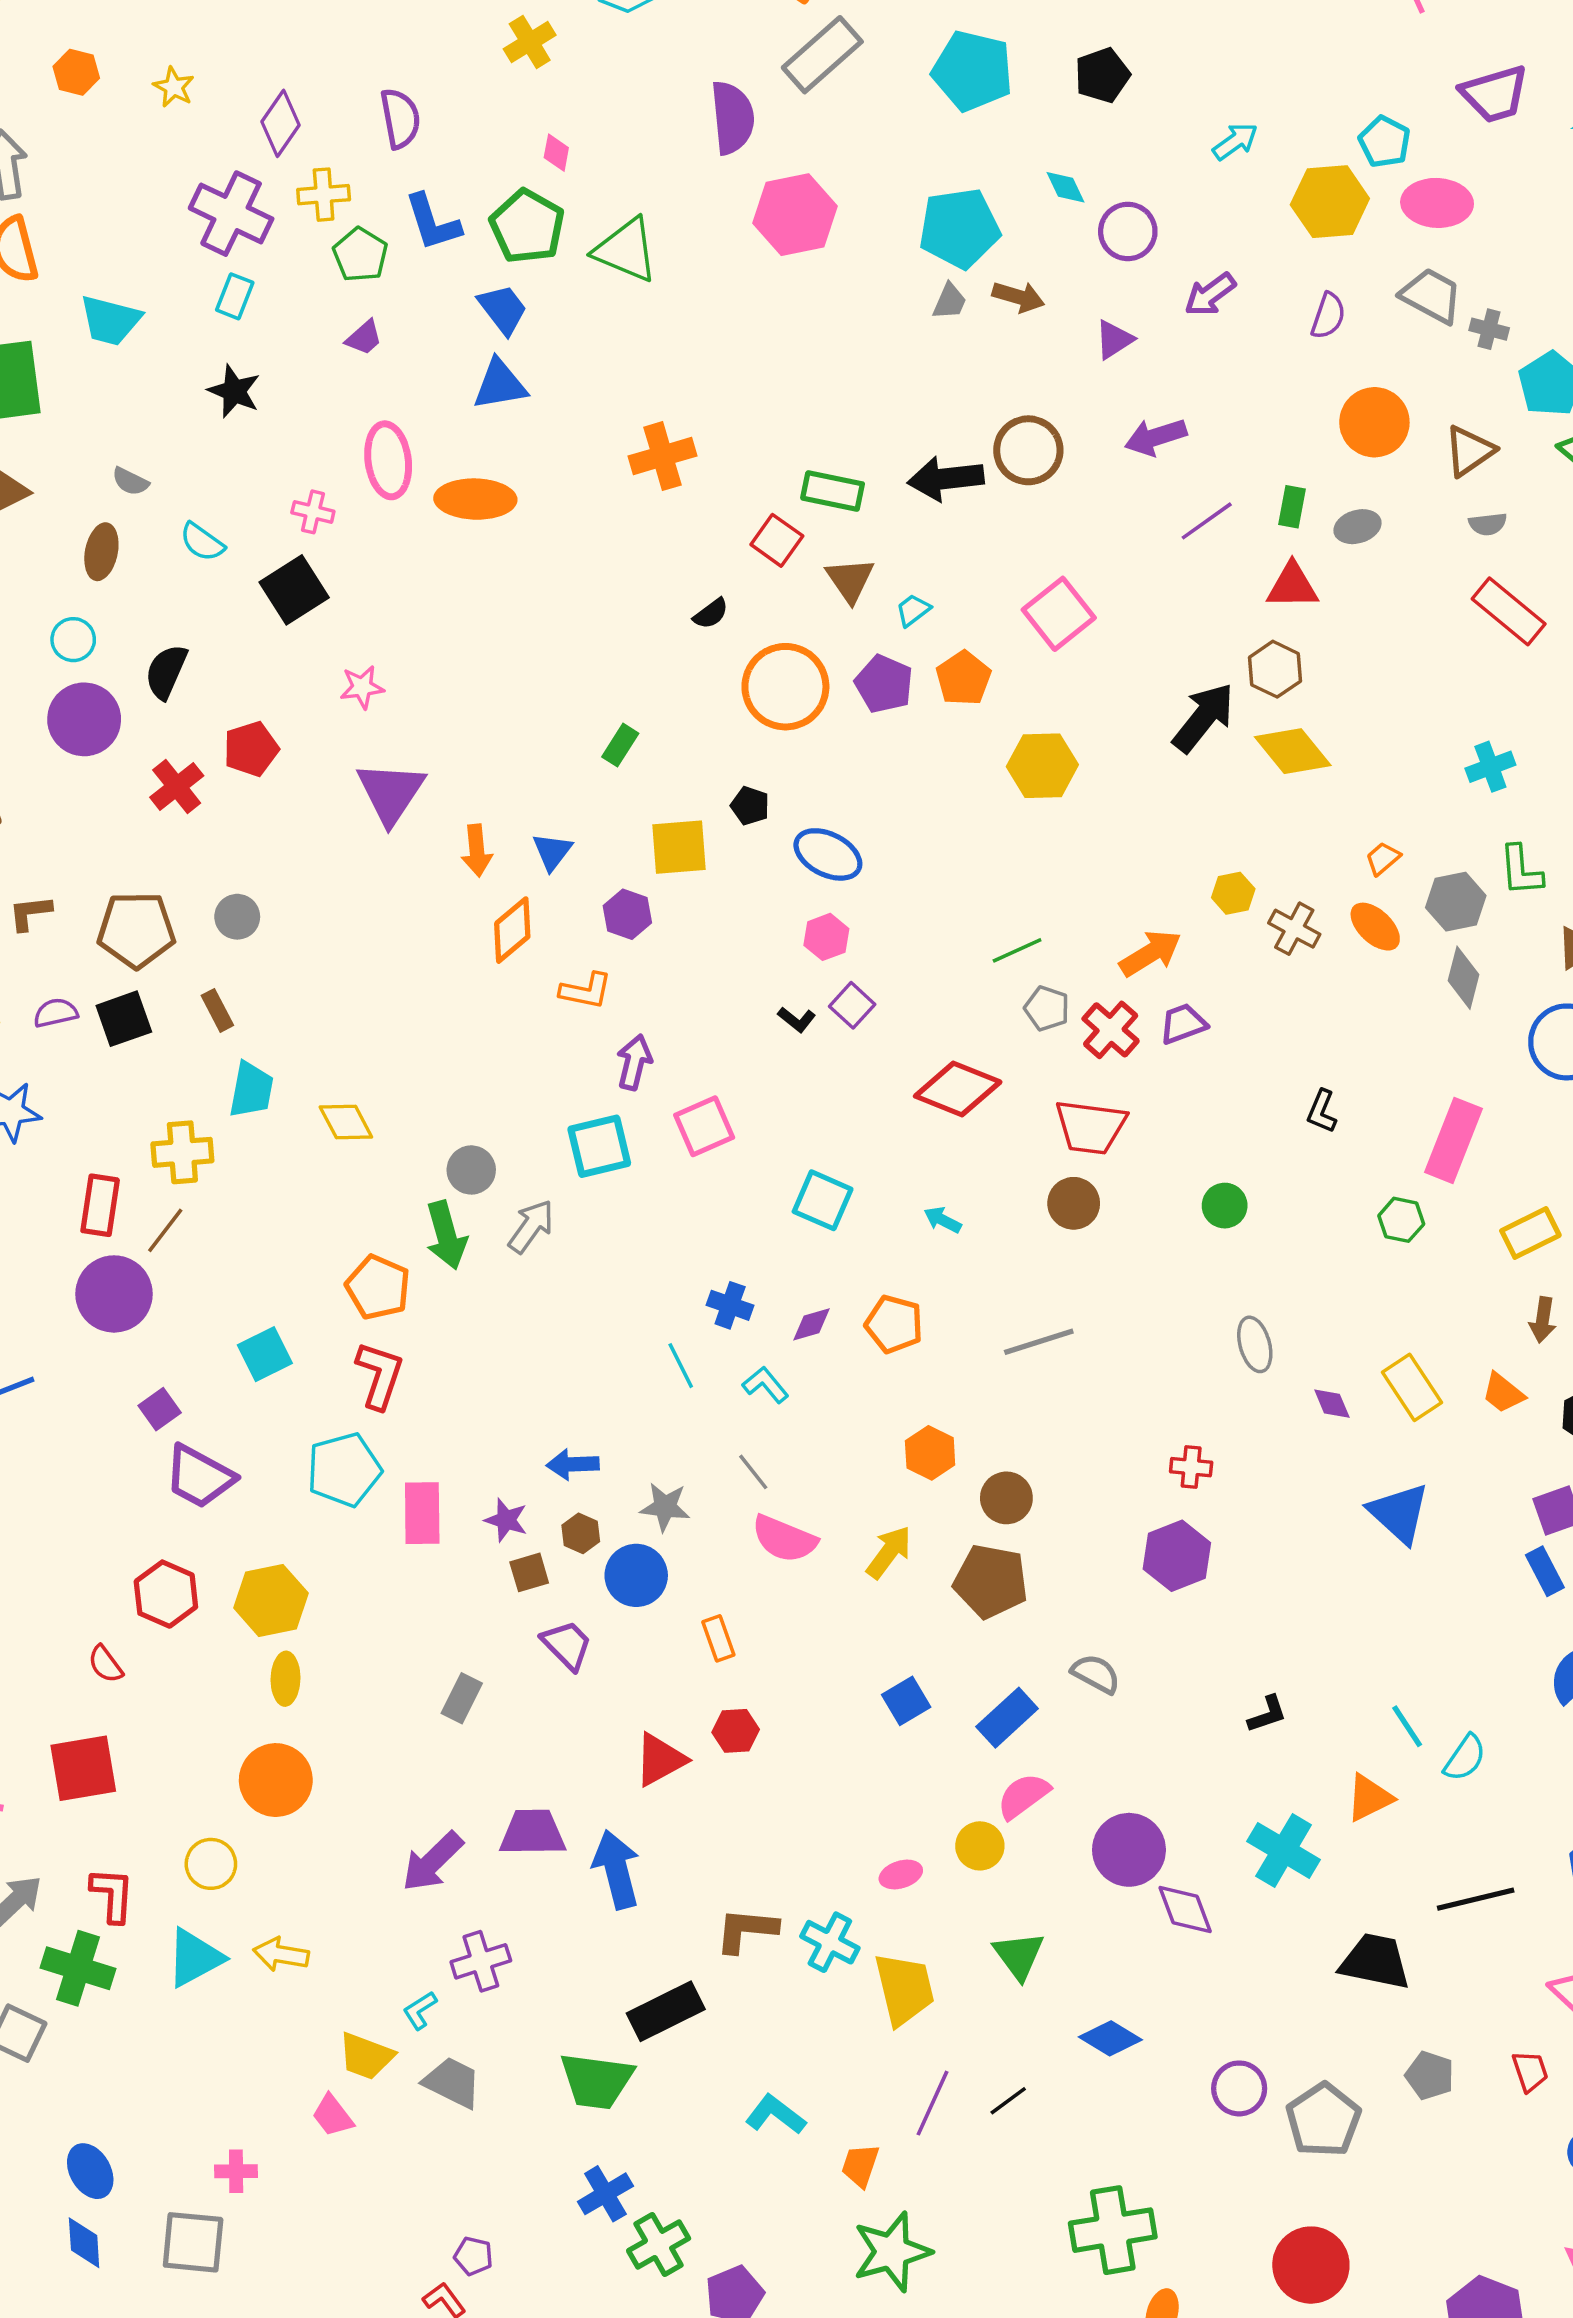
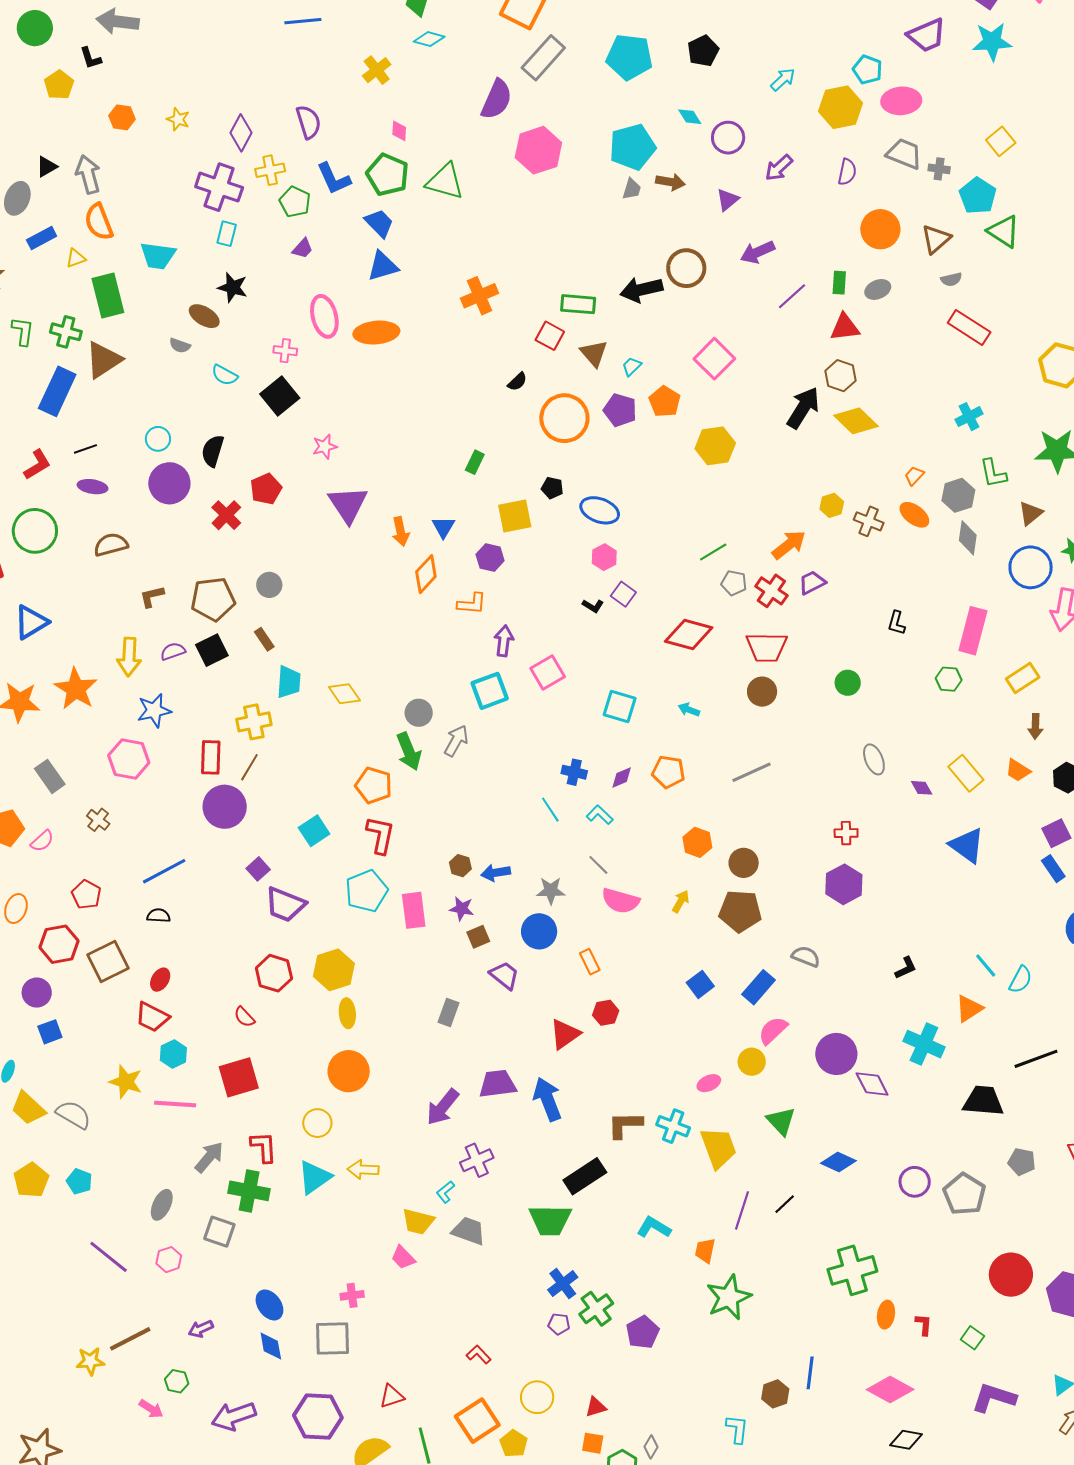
purple semicircle: (732, 118) -> (497, 99), turned 36
brown ellipse: (101, 552) -> (204, 316), moved, turned -64
brown hexagon: (581, 1533) -> (460, 866), moved
yellow arrow: (889, 1552) -> (681, 901), size x0.7
purple pentagon: (473, 2256) -> (559, 1324), moved
red circle: (1311, 2265) -> (1011, 1275), moved

